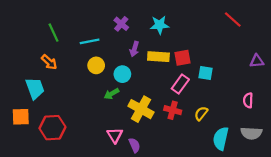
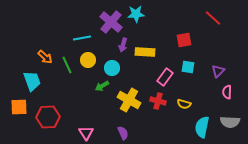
purple cross: (121, 24) -> (111, 22), size x1.6
cyan star: (160, 25) -> (136, 14), moved
green line: (54, 33) -> (67, 65), moved
red square: (182, 58) -> (184, 40), moved
purple triangle: (257, 61) -> (218, 71), moved, turned -40
yellow semicircle: (201, 113) -> (184, 104), turned -112
pink triangle: (115, 135) -> (86, 133), moved

